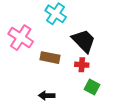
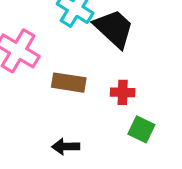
black trapezoid: (84, 41) -> (114, 28), moved

